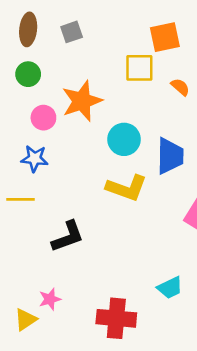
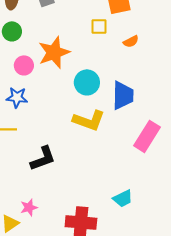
yellow square: (139, 68) -> (99, 26), size x0.7
orange semicircle: (180, 87) -> (131, 41), turned 112

